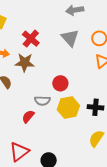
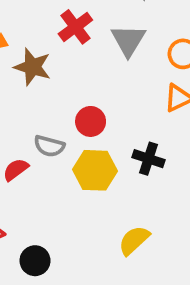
red cross: (31, 39) -> (75, 27), moved
black cross: (96, 107) -> (149, 159), moved

